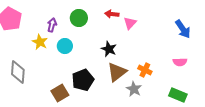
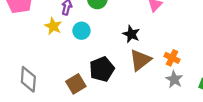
gray diamond: (18, 72) -> (28, 79), moved
gray star: (134, 89) -> (174, 79), moved

